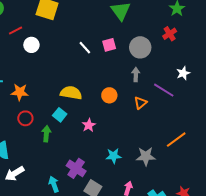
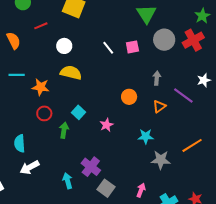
red cross: (170, 34) -> (193, 40), size x1.5
white circle: (31, 45) -> (64, 46), moved
gray circle: (140, 47) -> (164, 40), moved
yellow semicircle: (71, 93) -> (71, 73), moved
cyan star: (114, 156) -> (146, 136), moved

